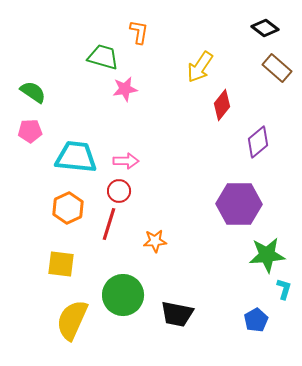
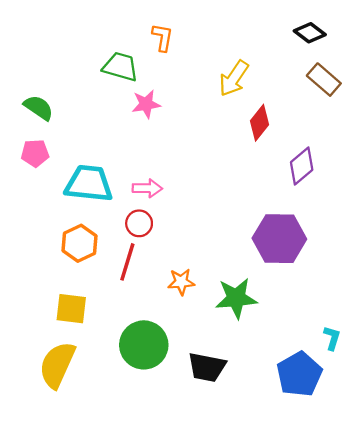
green star: (267, 255) -> (236, 298), moved
yellow semicircle: (72, 320) -> (57, 365), moved
blue pentagon: (256, 320) -> (299, 374), size x1.6

